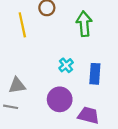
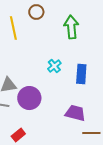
purple circle: (60, 99) -> (29, 98), moved

